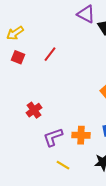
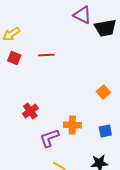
red line: (50, 54) -> (46, 55), turned 49
orange cross: (81, 135) -> (72, 125), moved

